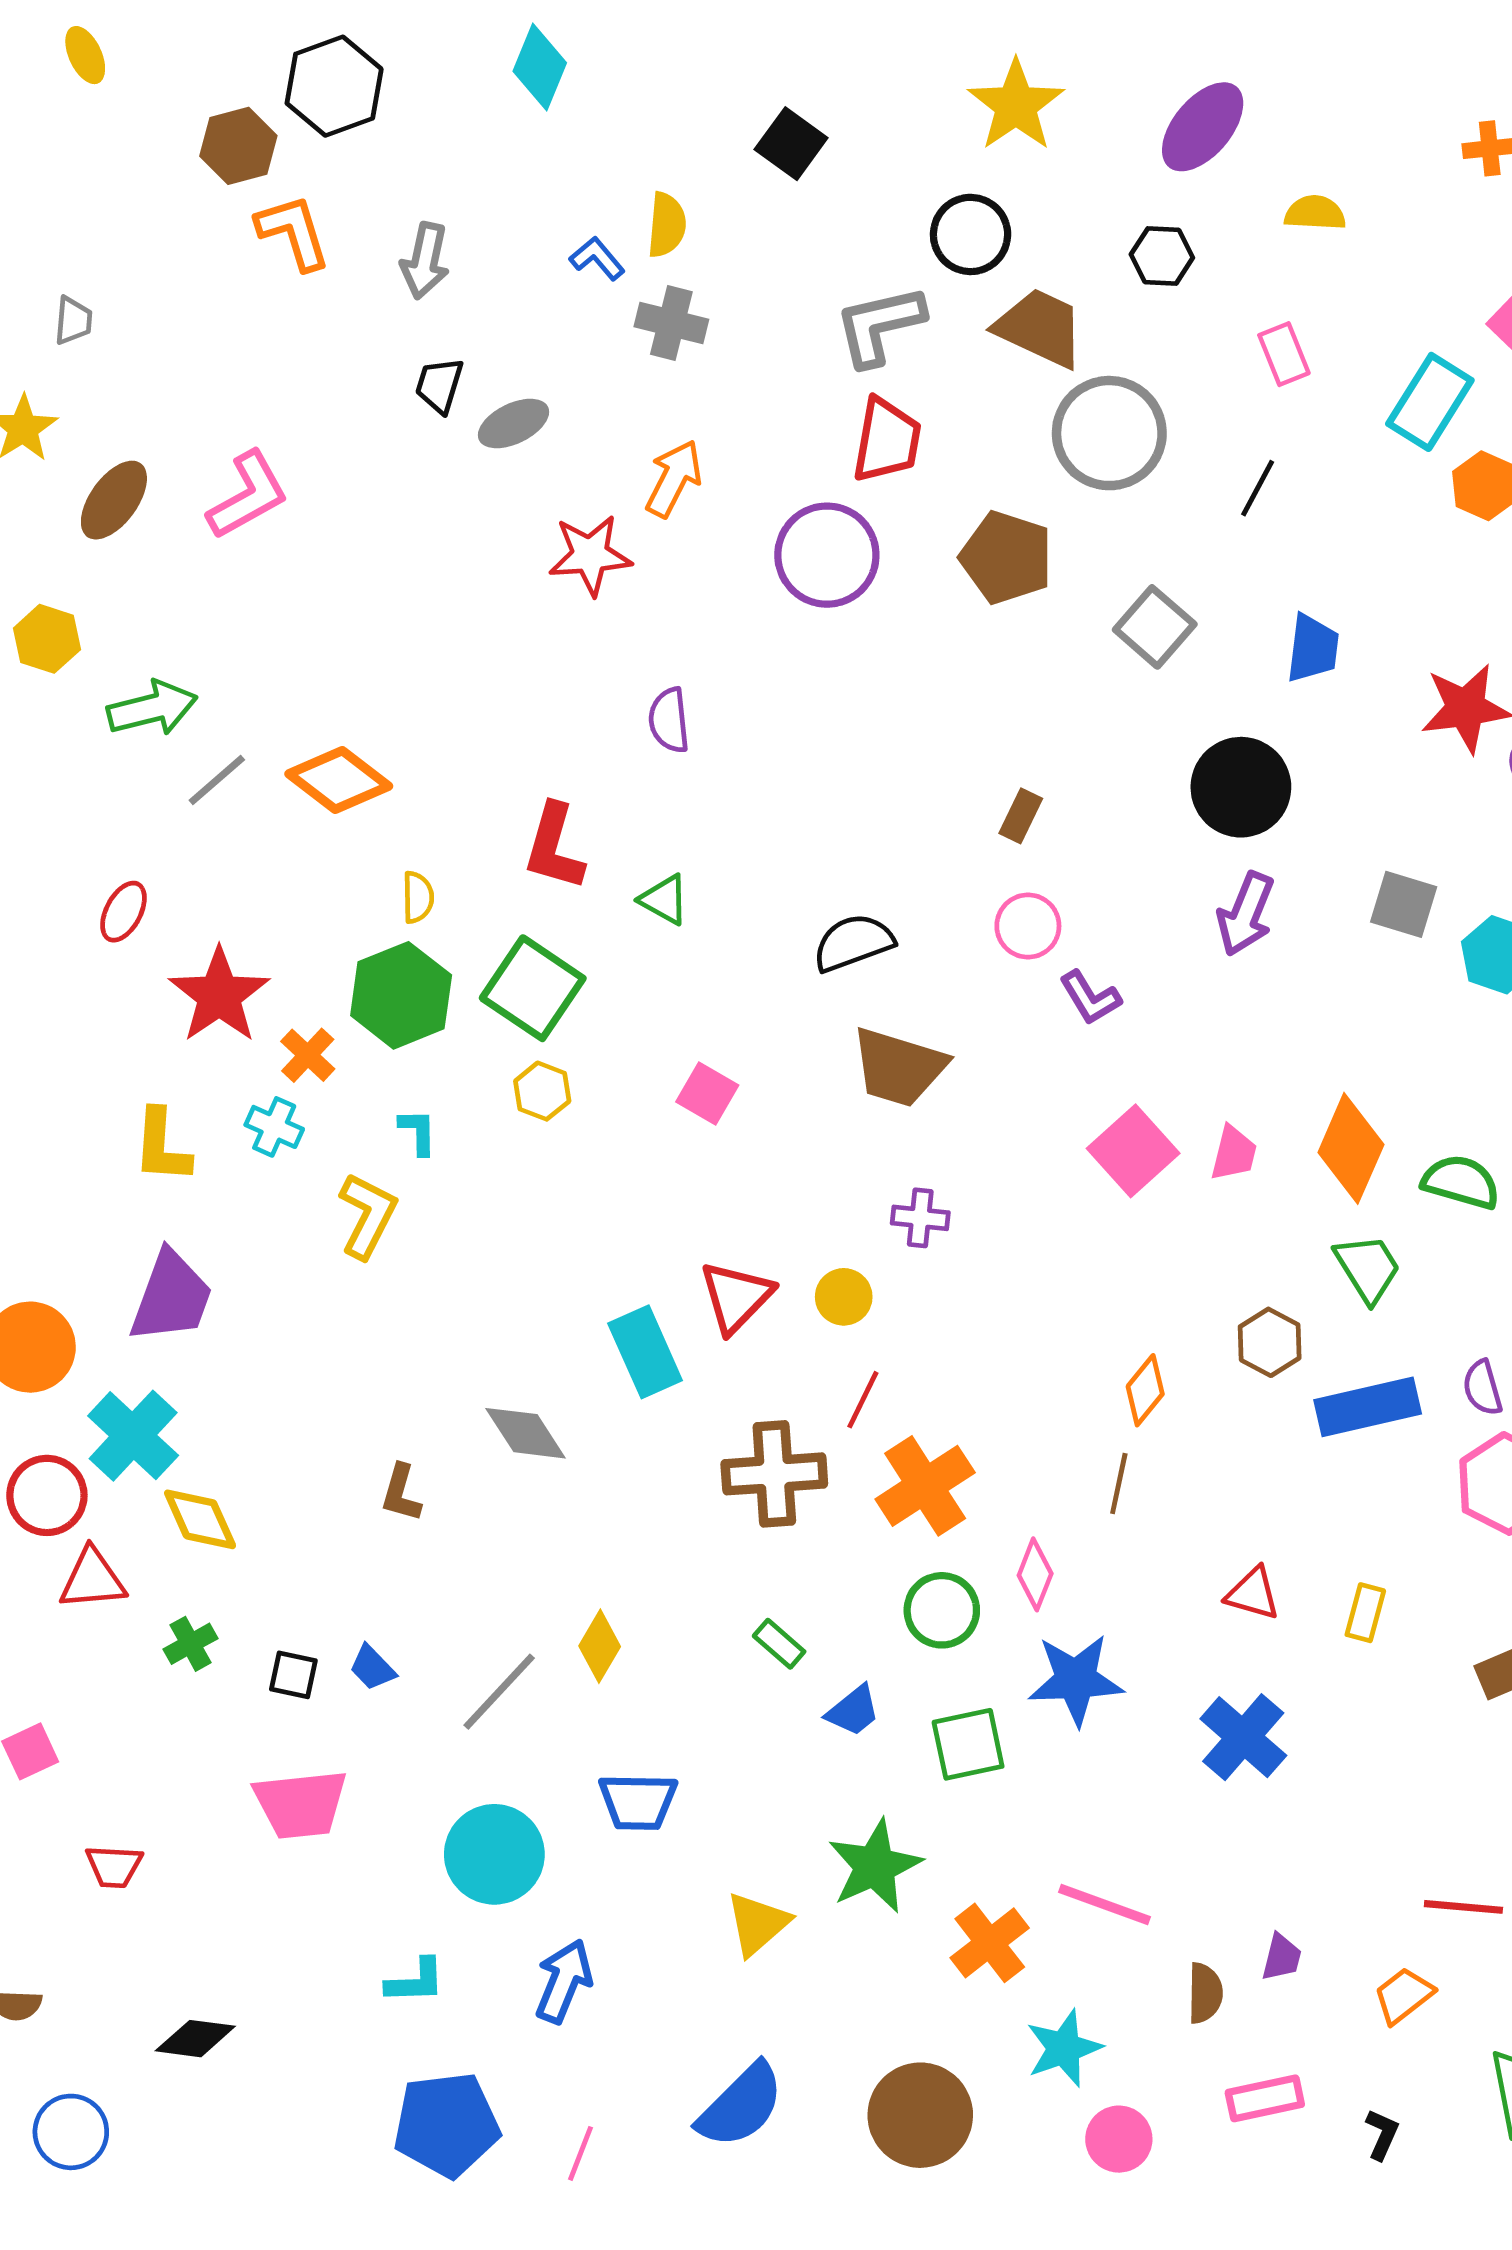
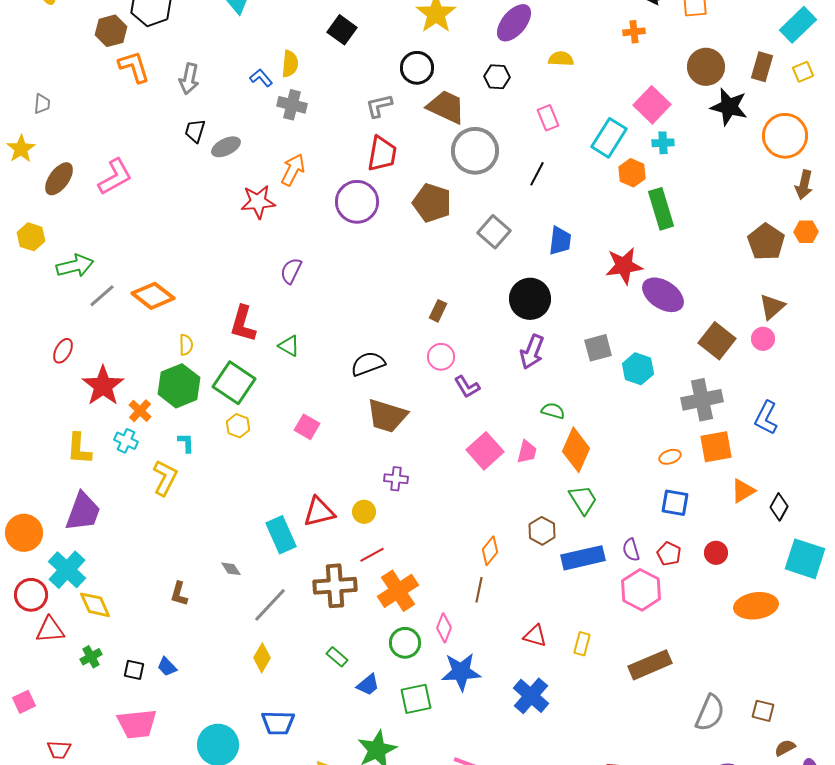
gray L-shape: (880, 325) -> (379, 106), size x0.7
purple semicircle: (669, 720) -> (291, 271), turned 32
gray square: (1404, 904) -> (598, 348), turned -32
green semicircle: (1461, 1182) -> (553, 411), moved, size x0.7
red triangle: (736, 1297) -> (319, 512), turned 32
red line: (863, 1400) -> (372, 555), turned 35
gray diamond: (525, 1433) -> (231, 569), size x0.6
gray line: (499, 1692) -> (270, 605), moved

